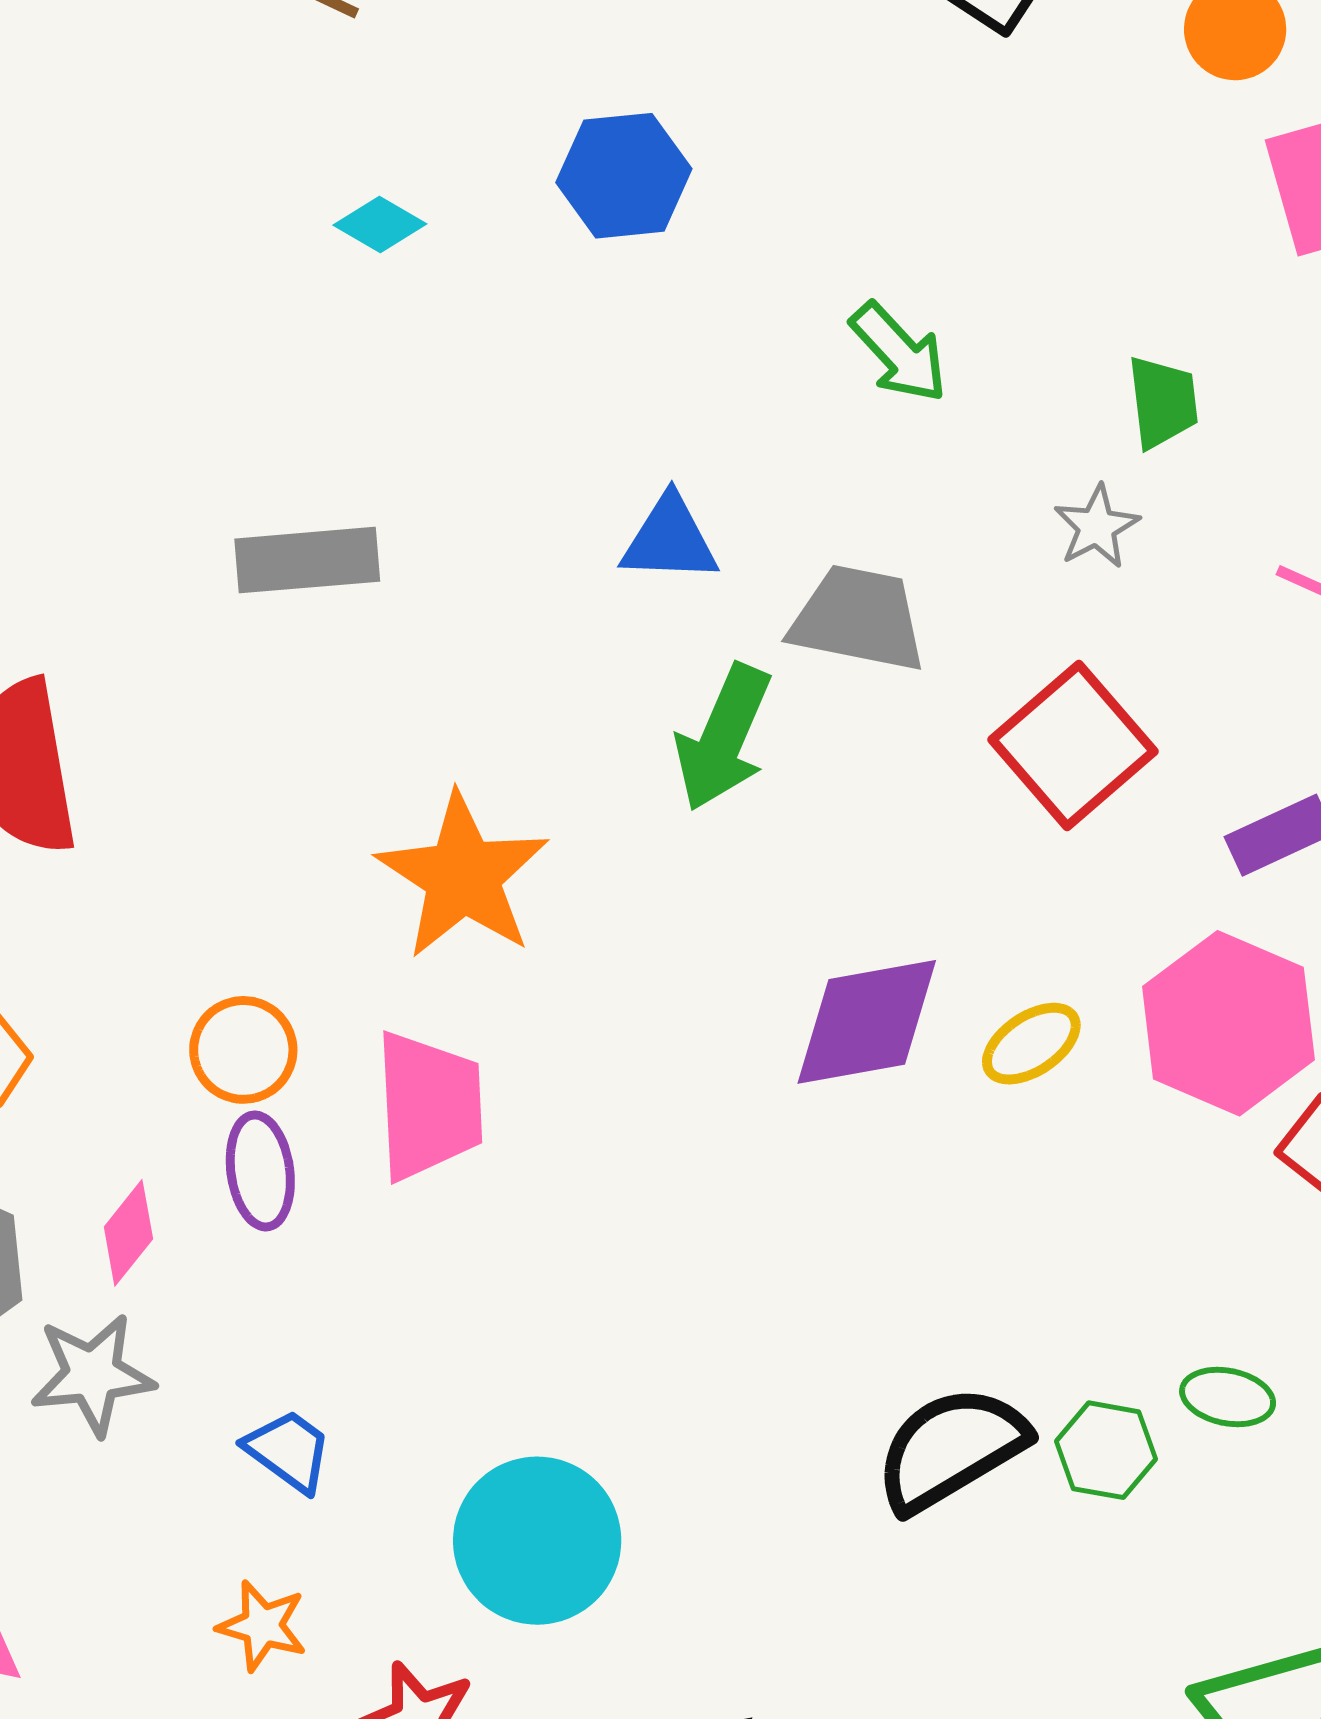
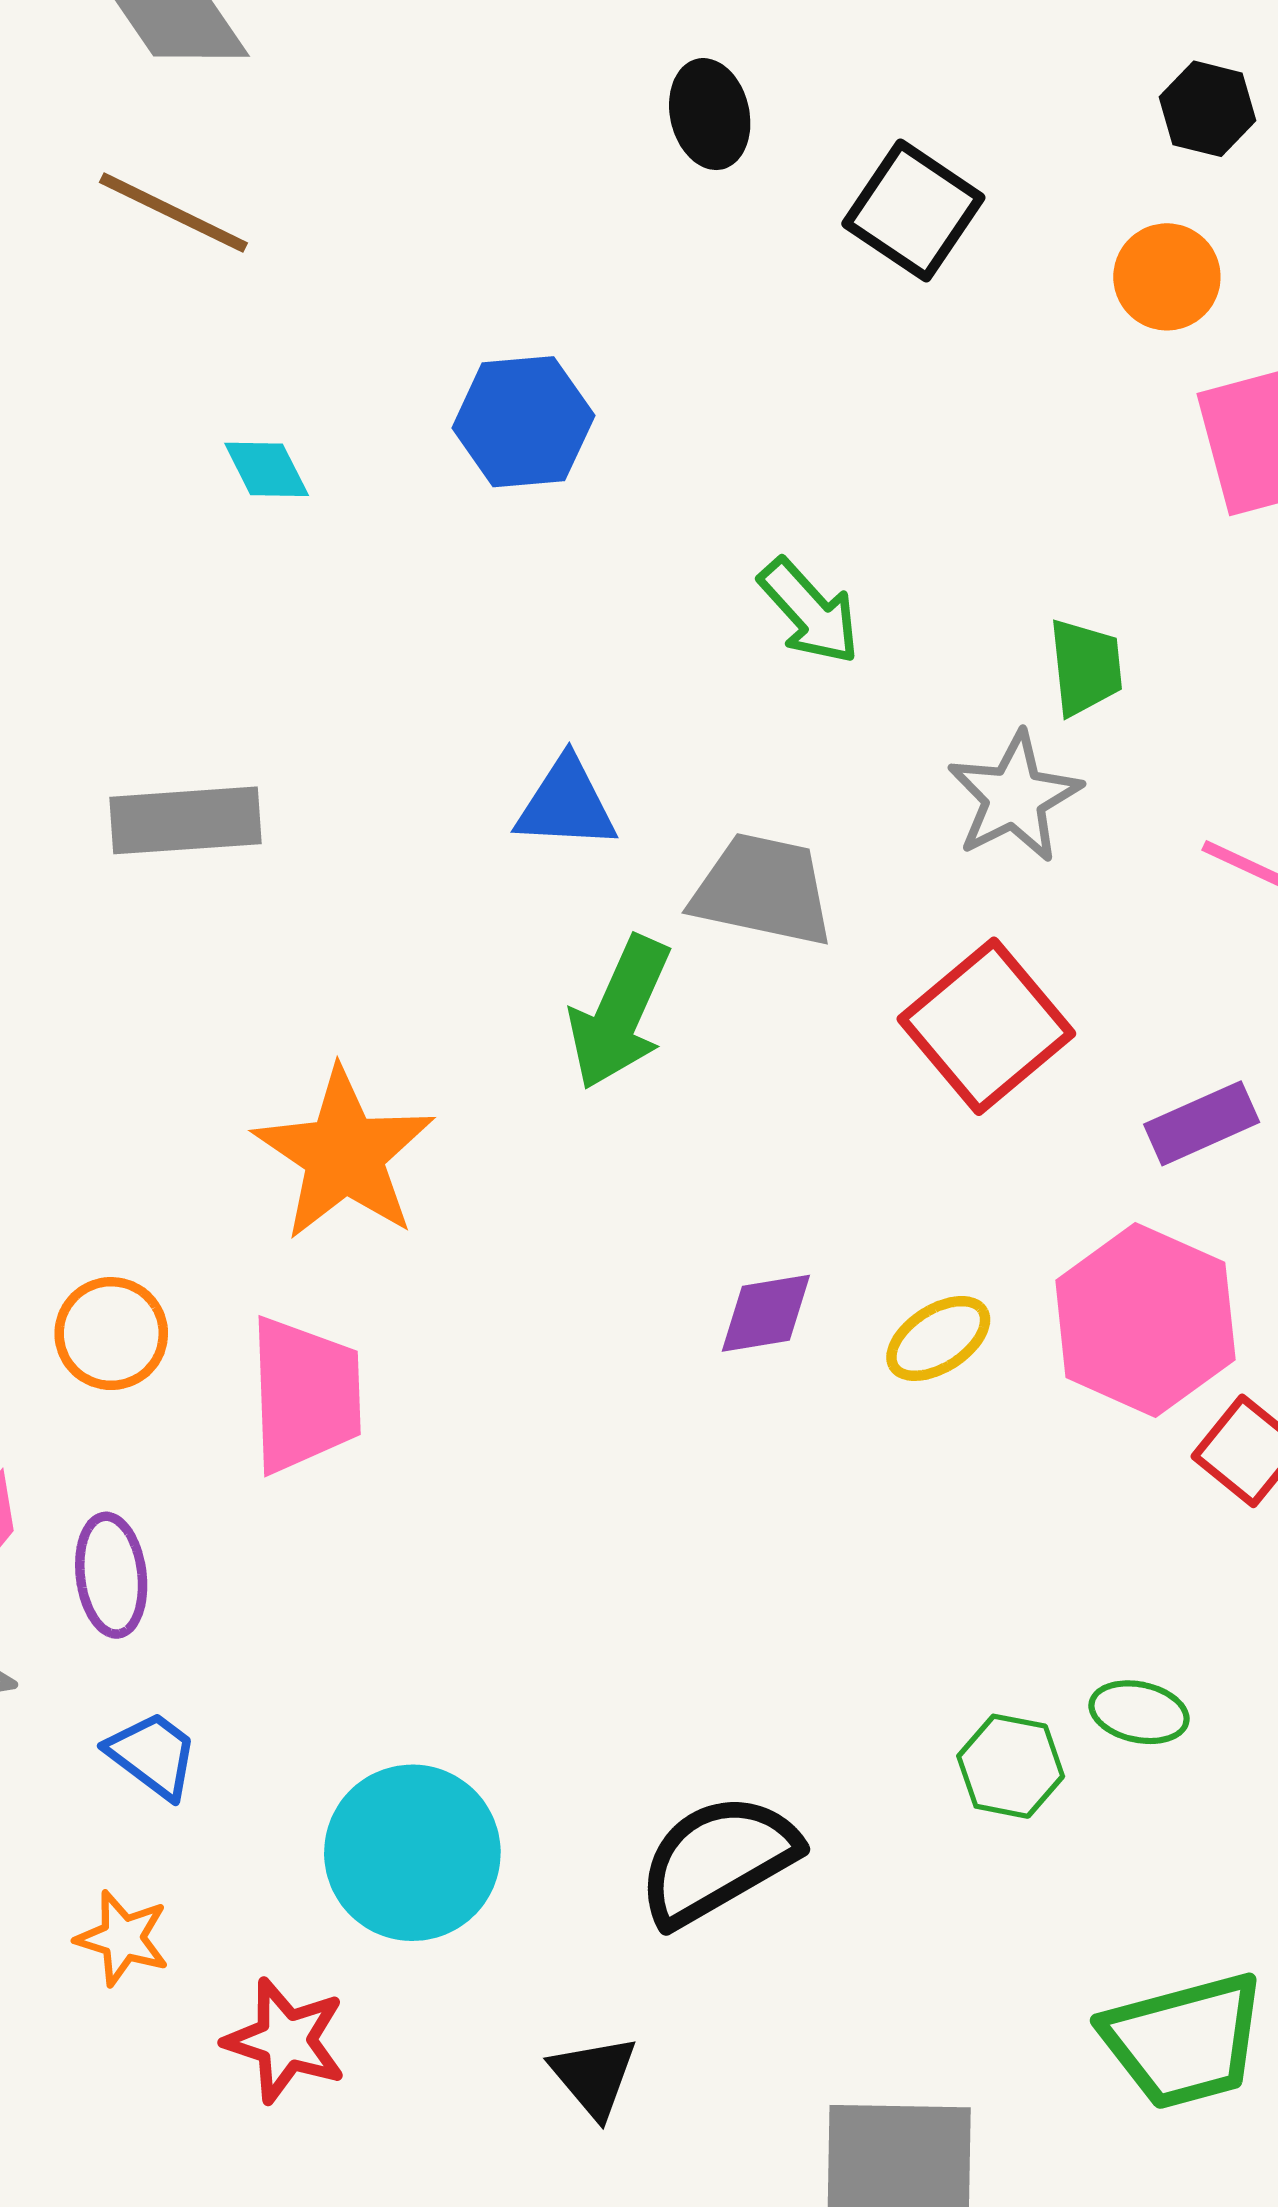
cyan diamond: (380, 225) -> (267, 469), turned 32
gray star: (1097, 527) -> (1014, 797), size x1.5
purple diamond: (867, 1022) -> (766, 1313), size x0.6
purple ellipse: (260, 1171) -> (111, 1575), moved
black semicircle: (951, 1449) -> (718, 1860), moved

